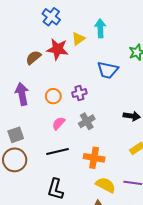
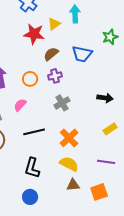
brown semicircle: (33, 57) -> (51, 54), moved
pink semicircle: (59, 123) -> (20, 105), moved
orange cross: (94, 158) -> (69, 138), turned 36
yellow semicircle: (106, 185) -> (69, 164), moved

